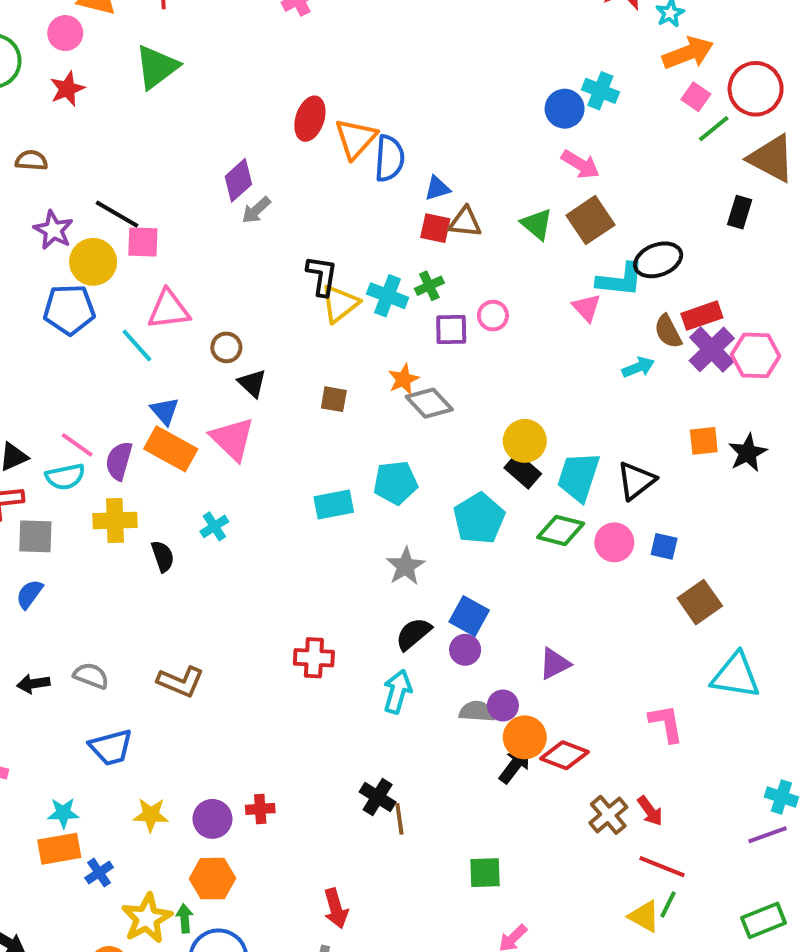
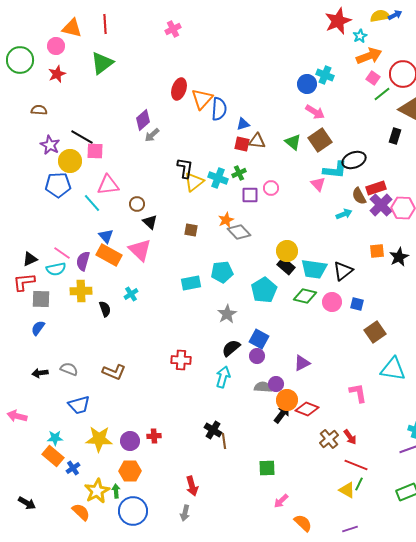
cyan trapezoid: (579, 477) -> (314, 269), turned -100
yellow star: (151, 815) -> (99, 439), size x1.5
orange rectangle: (59, 849) -> (53, 456), turned 50

